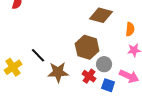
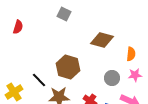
brown hexagon: (87, 47) -> (68, 67), moved
gray circle: (104, 64) -> (112, 78), moved

